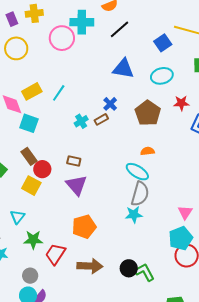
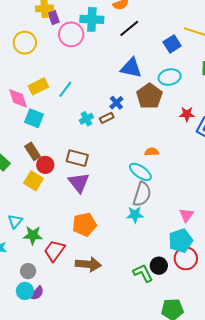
purple rectangle: (12, 19) -> (54, 17), moved
red star: (181, 103) -> (187, 114), moved
brown pentagon: (148, 113) -> (149, 96), moved
brown rectangle: (74, 161) -> (77, 158), size x1.5
cyan triangle: (18, 217) -> (15, 221), moved
black circle: (129, 268) -> (159, 266), moved

